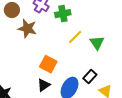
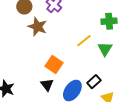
green cross: (63, 14) -> (109, 21), moved
black triangle: (44, 85) -> (47, 85), turned -40

